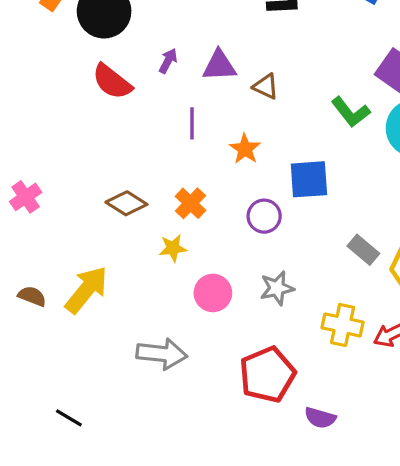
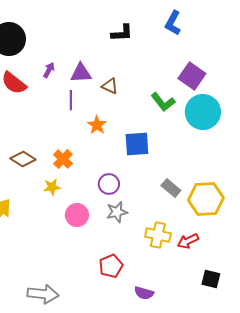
purple line: (192, 123) -> (71, 100), moved
purple circle: (264, 216) -> (109, 184), moved
gray arrow: (162, 354) -> (43, 294), moved
red pentagon: (267, 375) -> (111, 266), size x0.7

